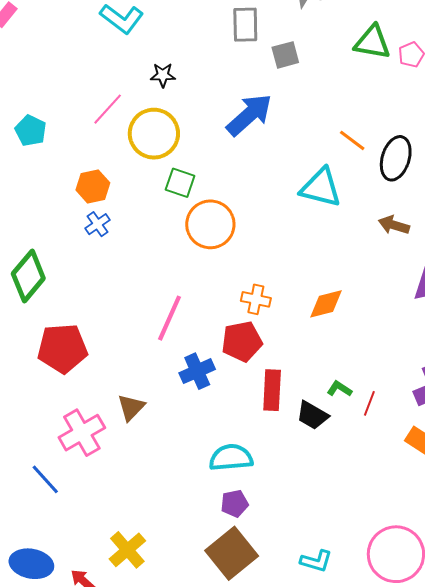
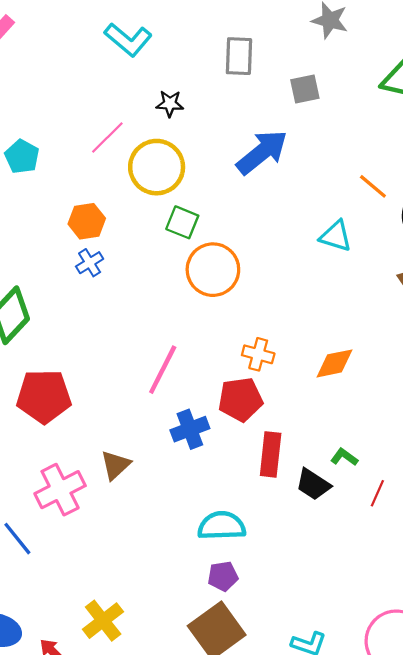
gray rectangle: (245, 25) -> (239, 56), moved
cyan triangle: (321, 188) -> (336, 236), size x0.7
red line: (369, 403) -> (377, 493), moved

